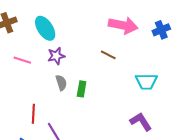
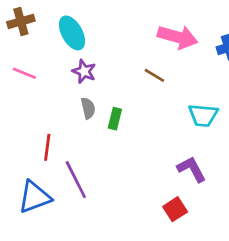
purple star: (56, 56) -> (84, 71), turned 30
pink line: (22, 60) -> (24, 73), moved

